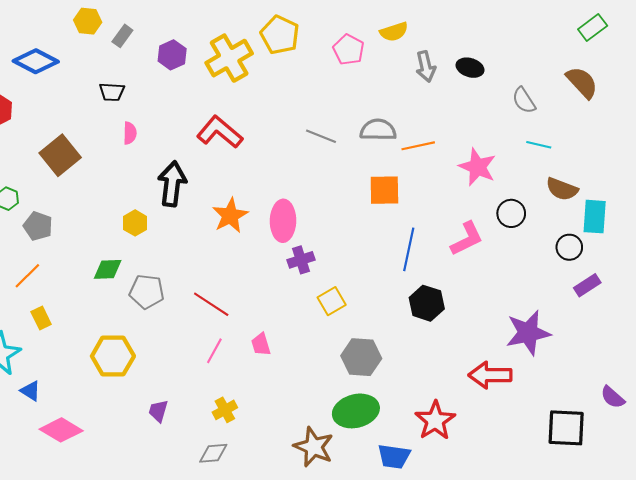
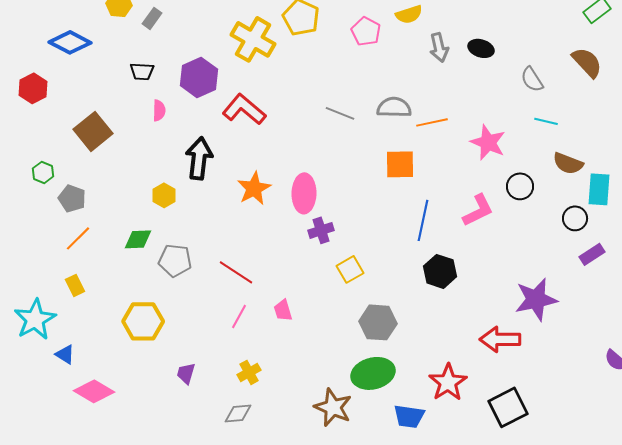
purple hexagon: (172, 55) -> (199, 77), moved, size x1.4
yellow cross: (229, 58) -> (253, 39), turned -30
orange line: (27, 276) -> (78, 238), moved
black square: (566, 428) -> (508, 407), moved, turned -30

